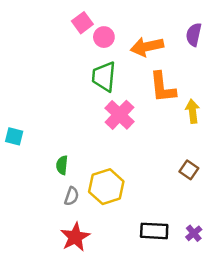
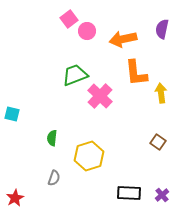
green trapezoid: (104, 77) -> (75, 75), moved, turned 64
gray semicircle: (72, 196) -> (54, 178), moved
red star: (75, 237) -> (15, 198), moved, size x0.7

